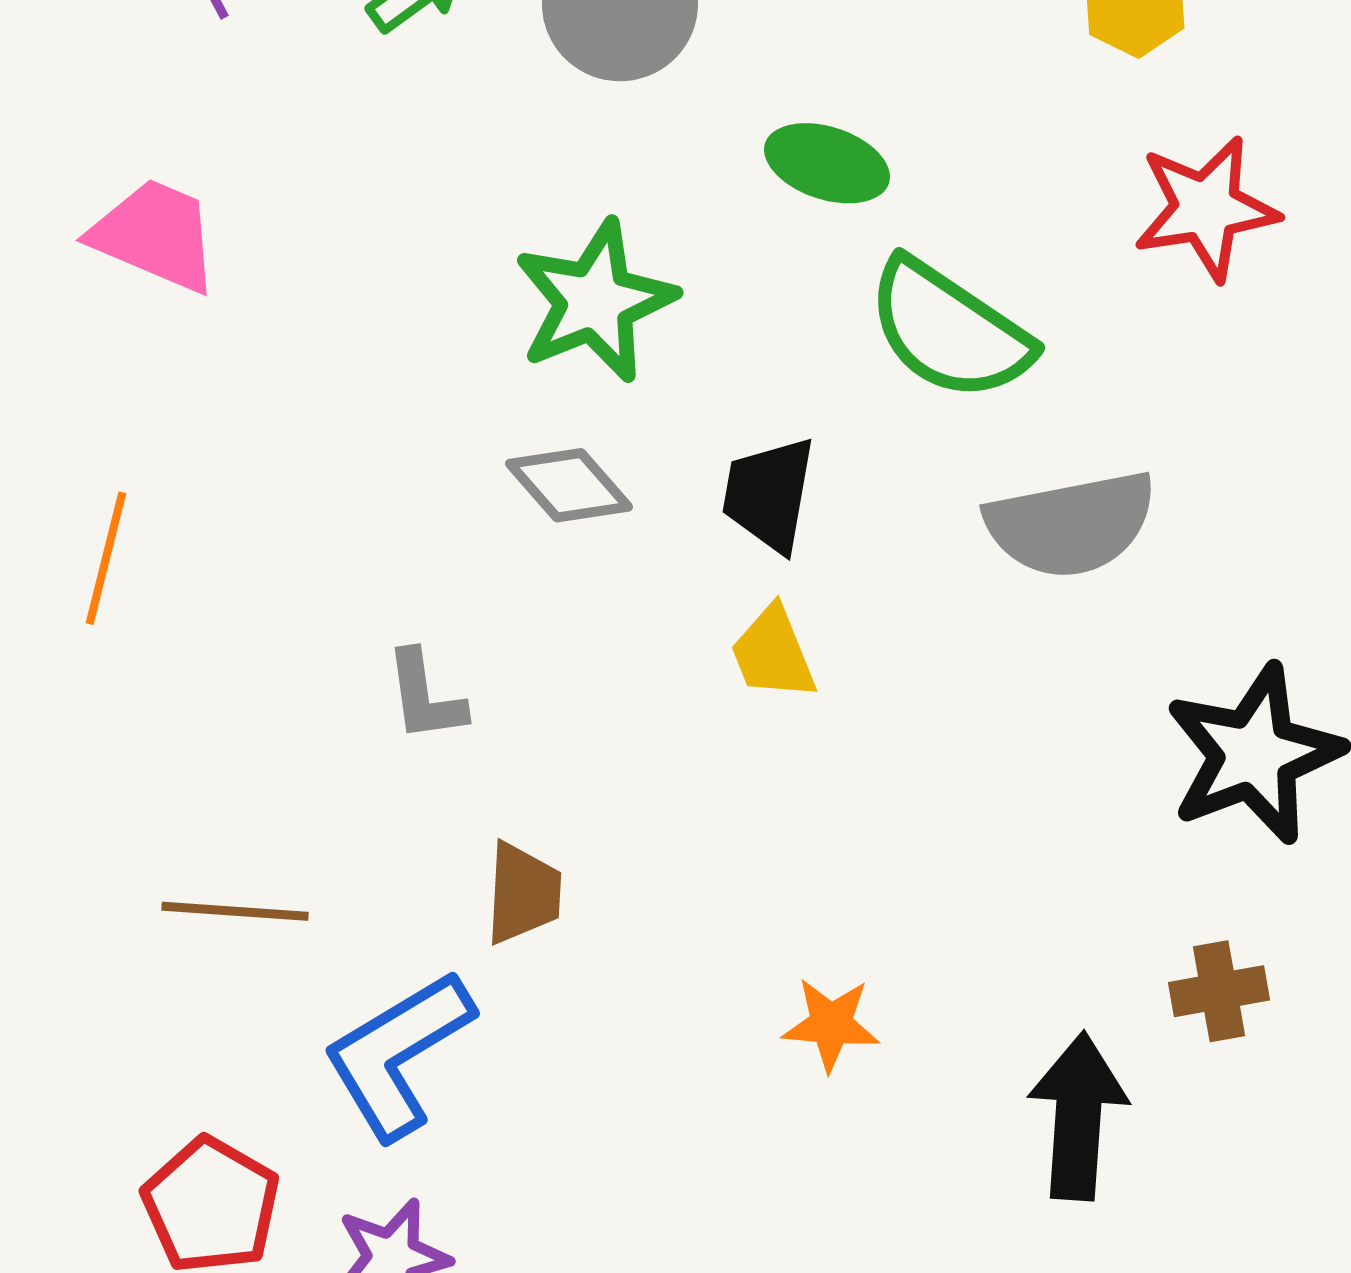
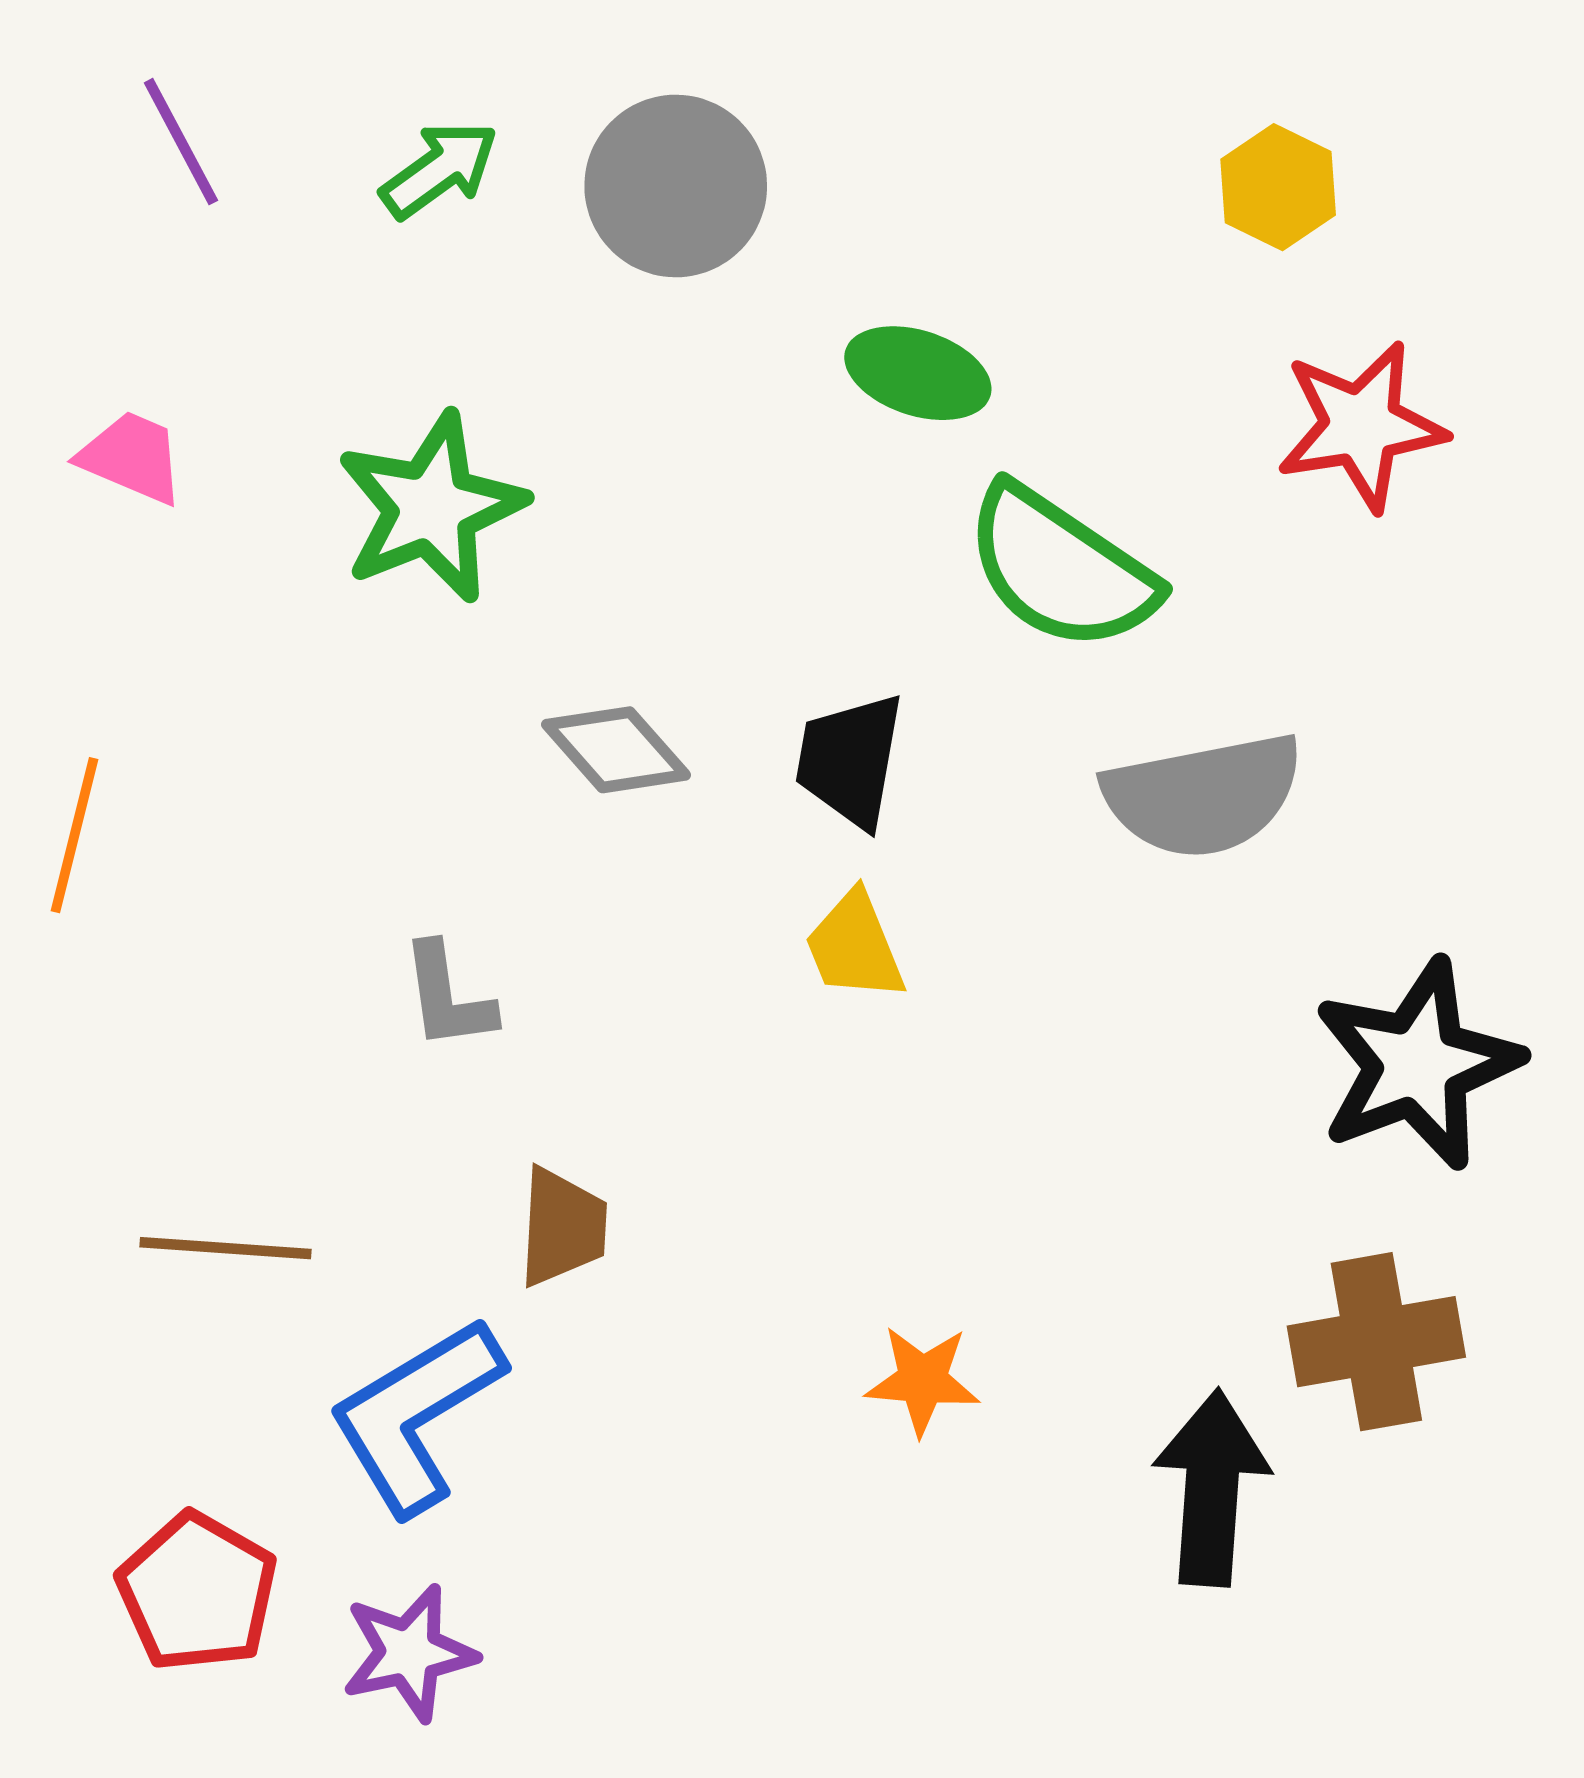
pink trapezoid: (155, 235) -> (132, 457), size x0.7
green star: (595, 301) -> (431, 508), moved
brown cross: (1219, 991) -> (1376, 1342), size x1.5

